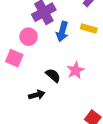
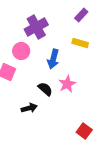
blue arrow: (62, 32) -> (53, 59), moved

